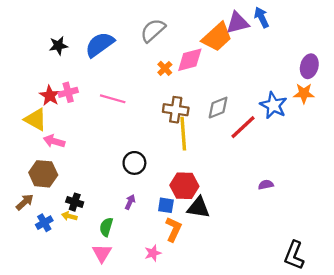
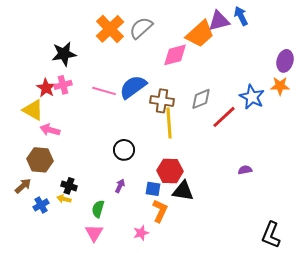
blue semicircle: (100, 45) -> (133, 87), moved
black star: (58, 46) -> (64, 54), moved, size x1.4
orange cross: (165, 68) -> (110, 29), moved, size x2.0

